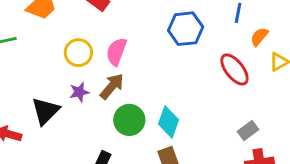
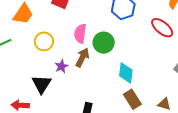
yellow circle: (78, 53) -> (44, 41), moved
green circle: (129, 120) -> (104, 43), moved

